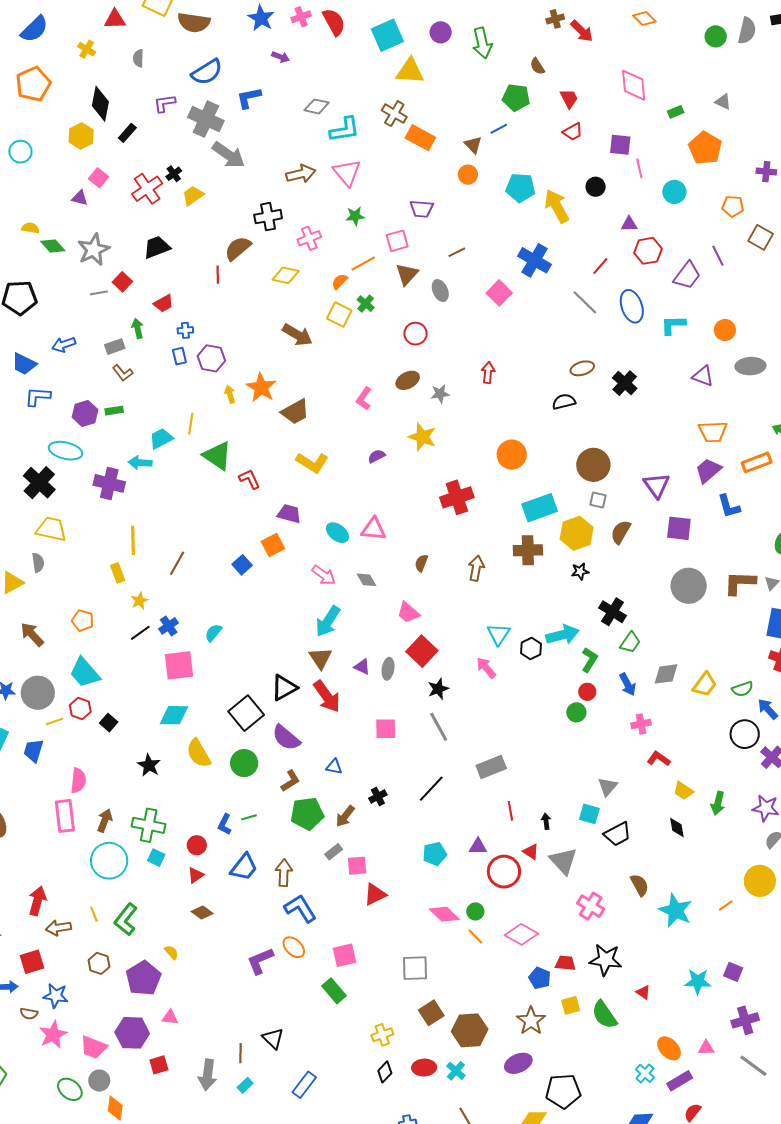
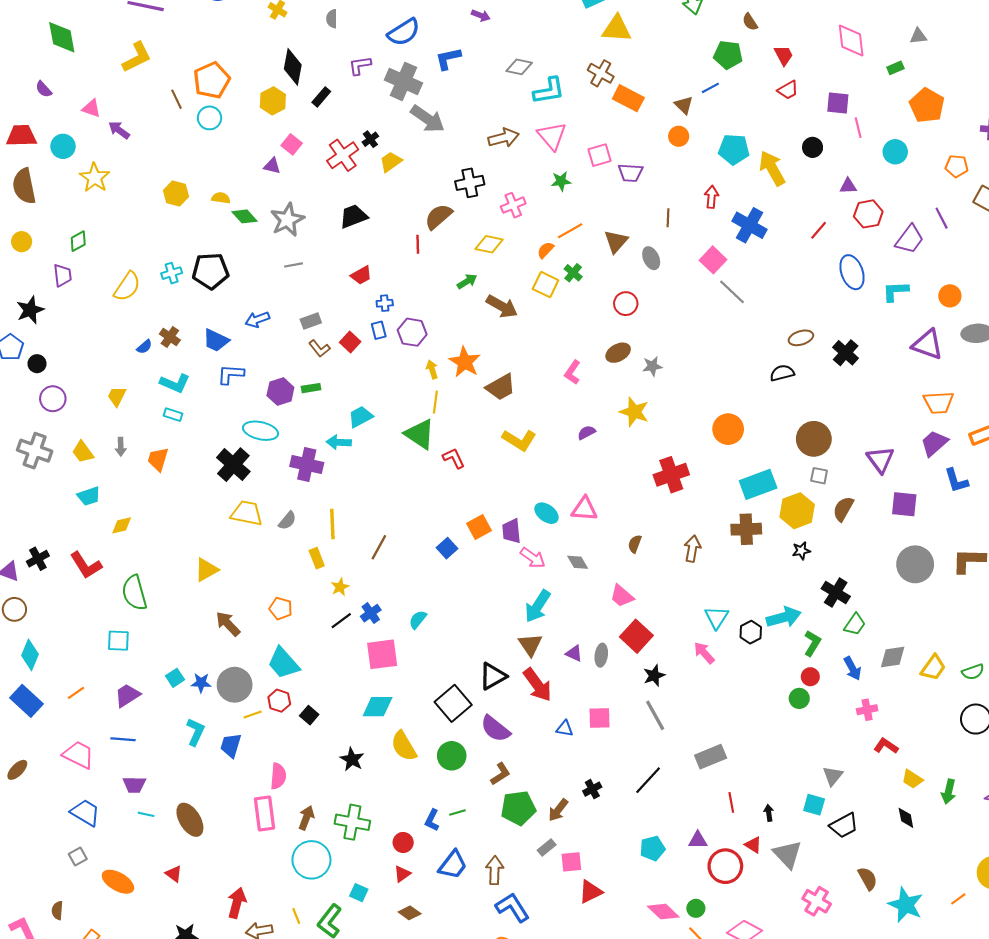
orange pentagon: (33, 84) -> (212, 80), moved
gray triangle: (723, 102) -> (918, 36), moved, turned -30
pink square: (397, 241) -> (599, 155), moved
brown line: (457, 252) -> (668, 218), turned -60
red square: (122, 282) -> (350, 342), moved
gray line: (585, 302) -> (732, 292), moved
green arrow: (137, 328) -> (467, 281), moved, turned 72
red arrow: (488, 373) -> (712, 197), moved
purple triangle: (703, 376) -> (928, 345), size x1.4
yellow line: (191, 424) -> (435, 402), moved
purple trapezoid: (289, 514) -> (511, 531), moved, turned -110
gray semicircle: (38, 563) -> (287, 521), moved, turned 48
blue triangle: (334, 767) -> (565, 729), moved
cyan square: (156, 858) -> (359, 893), moved

